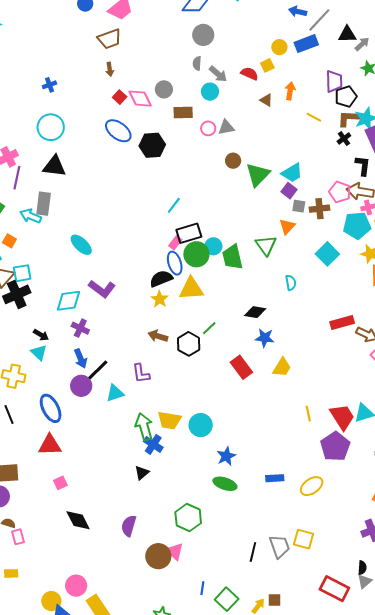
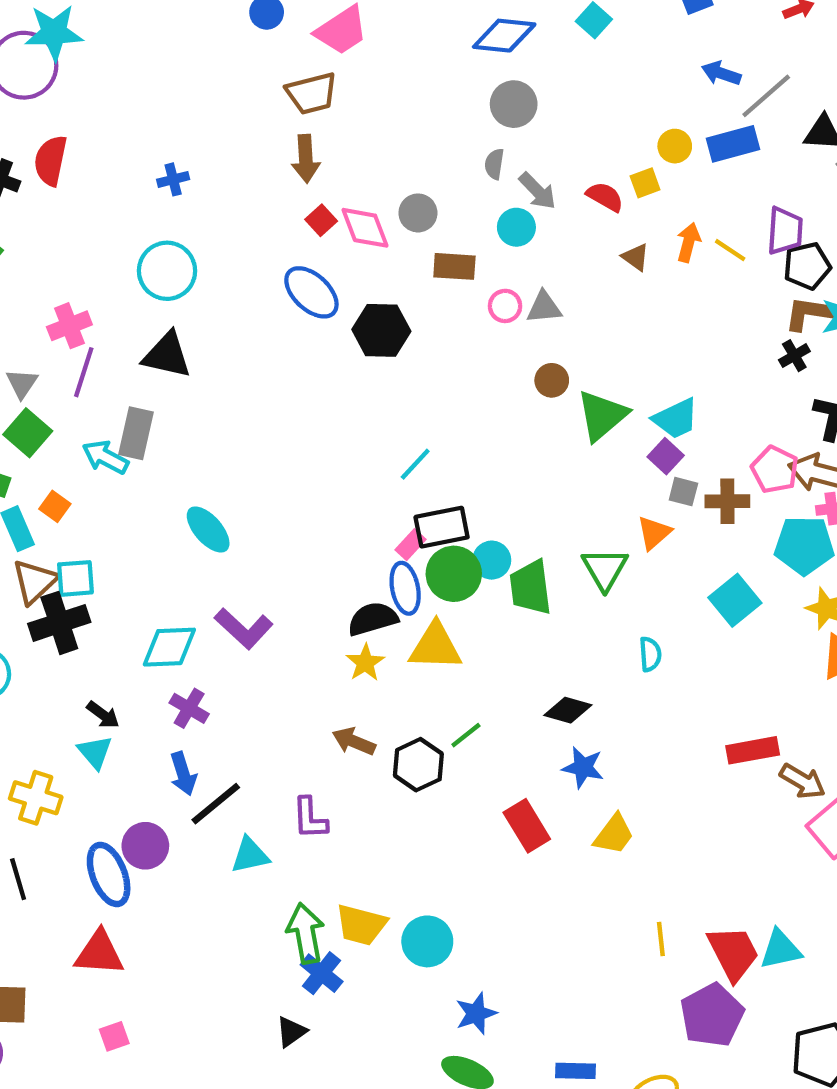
brown arrow: (110, 69) -> (306, 159), size x1.5
yellow line: (314, 117) -> (730, 250), moved
purple circle: (81, 386) -> (145, 846), moved

